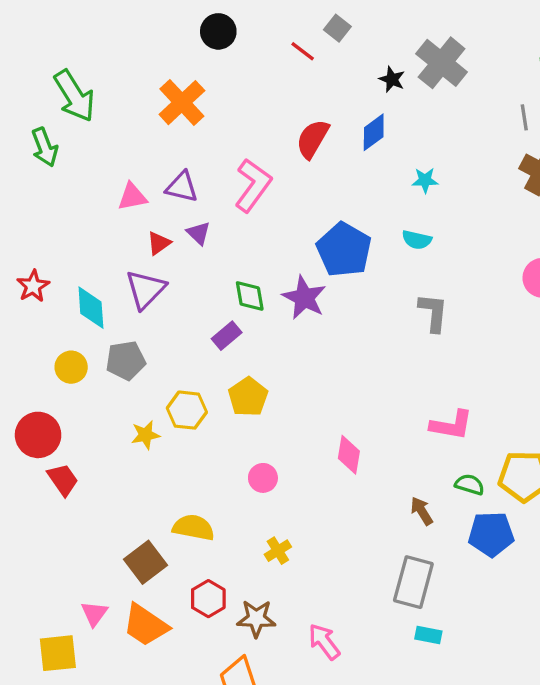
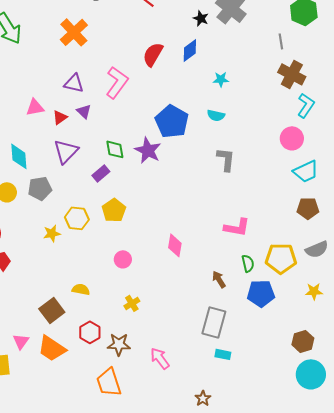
pink triangle: (132, 197) -> (35, 107), moved
purple triangle: (146, 289) -> (66, 151), moved
green semicircle: (470, 485) -> (248, 263), turned 60
yellow semicircle: (193, 528) -> (81, 289), size x0.7

